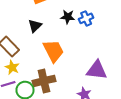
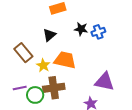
orange trapezoid: (53, 51) -> (65, 60), turned -55
yellow star: (12, 67) -> (43, 65), moved

